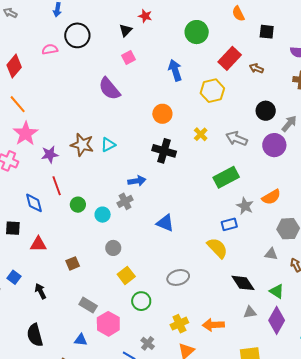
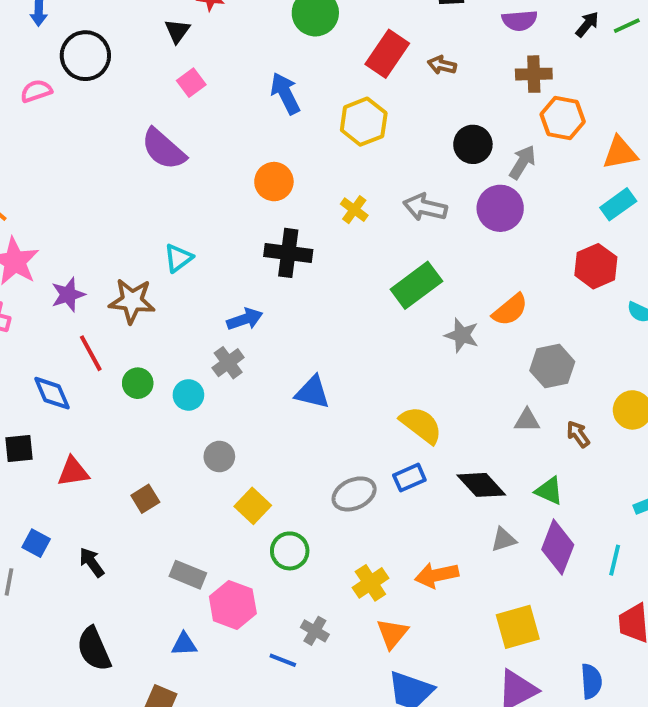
brown star: (82, 145) -> (132, 301), moved
blue rectangle: (229, 224) -> (409, 478), moved

